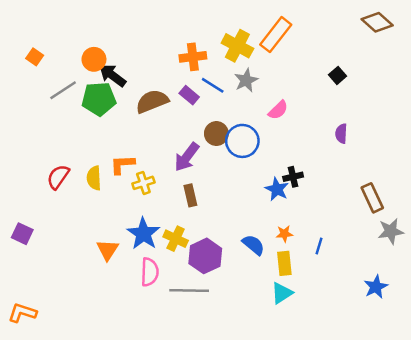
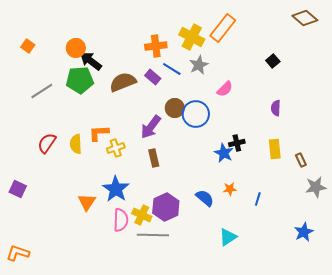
gray line: (63, 90) -> (42, 91), moved
brown rectangle: (372, 198) -> (301, 160), size x0.6
yellow cross: (176, 239) -> (142, 215), moved
yellow rectangle: (284, 263) -> (275, 149), moved

